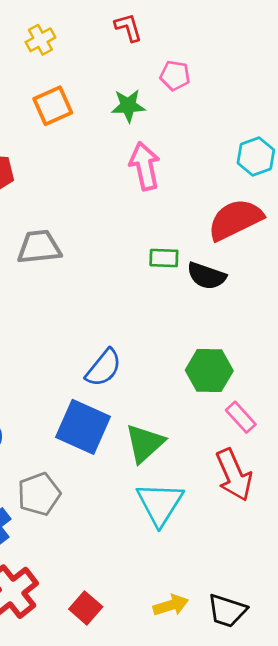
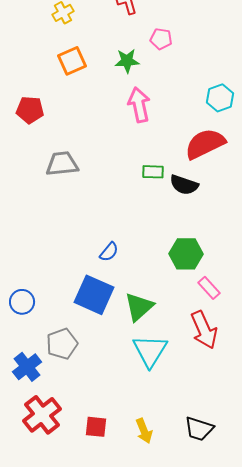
blue semicircle: (104, 368) -> (109, 252), size x0.7
yellow arrow: (171, 605) -> (144, 431), moved, turned 85
red square: (86, 608) -> (96, 427), turned -35

